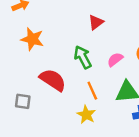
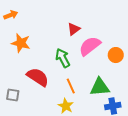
pink semicircle: (115, 59) -> (90, 46), moved, size x1.6

